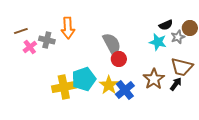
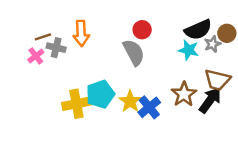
black semicircle: (166, 25) -> (198, 30), size x1.6
brown line: (21, 31) -> (43, 37), moved
red circle: (119, 59) -> (142, 30), moved
black arrow: (176, 84) -> (210, 100), size x1.6

